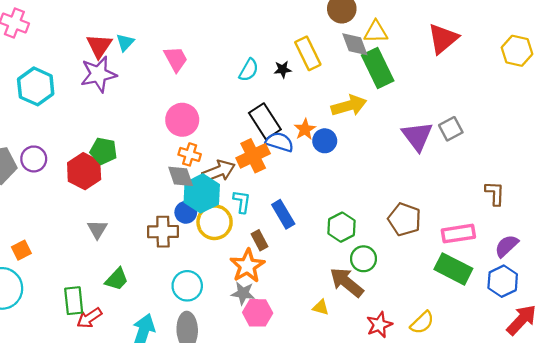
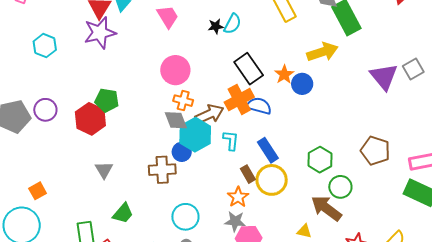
black star: (283, 69) -> (216, 26), moved
cyan hexagon: (36, 86) -> (45, 46), size x0.7
blue semicircle: (280, 142) -> (259, 106), moved
yellow circle: (215, 222) -> (272, 180), moved
orange star: (247, 266) -> (238, 197), size x0.7

